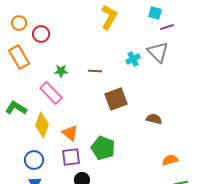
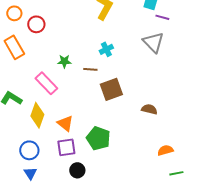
purple line: (167, 27) -> (162, 17), turned 32
cyan cross: (133, 59) -> (106, 49), moved
green star: (61, 71) -> (64, 61), moved
brown line: (95, 71) -> (90, 69), moved

